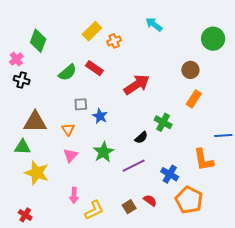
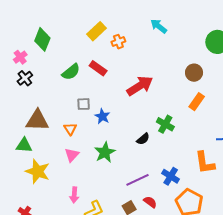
black cross: (22, 80) -> (25, 78), turned 35
purple line: (134, 166) -> (138, 180), moved

